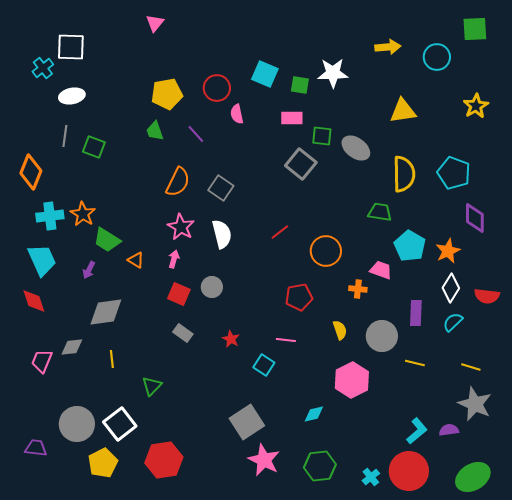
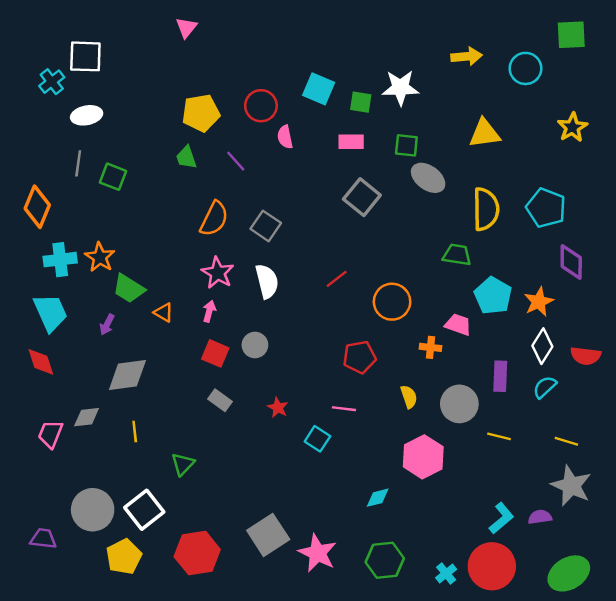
green square: (322, 136) -> (406, 145), moved
gray square: (247, 422) -> (268, 535), moved

